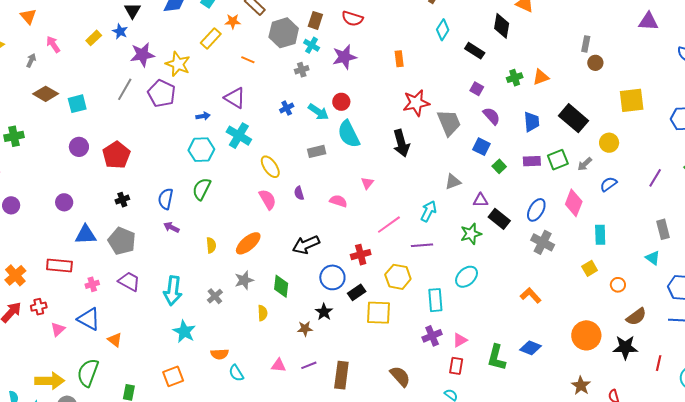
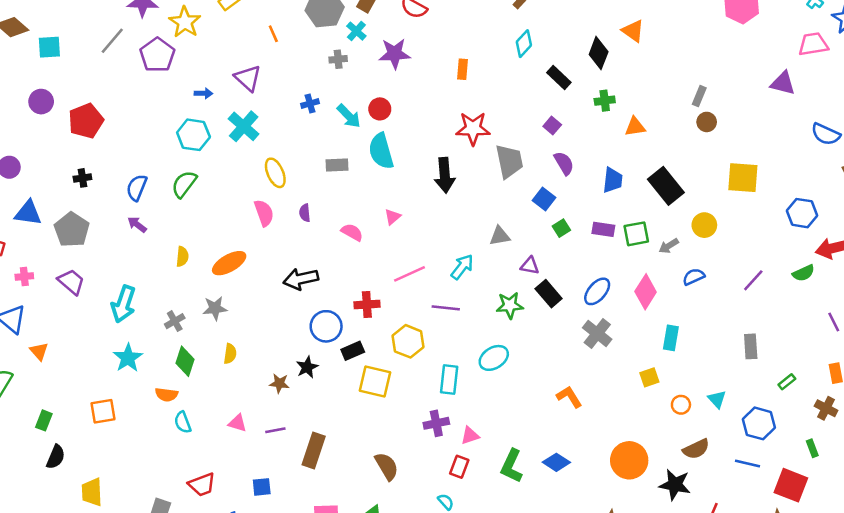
orange line: (248, 60) -> (273, 34), turned 32
green cross: (515, 78) -> (605, 101), moved
cyan triangle: (653, 258) -> (717, 399), moved
green diamond: (281, 286) -> (185, 361), moved

